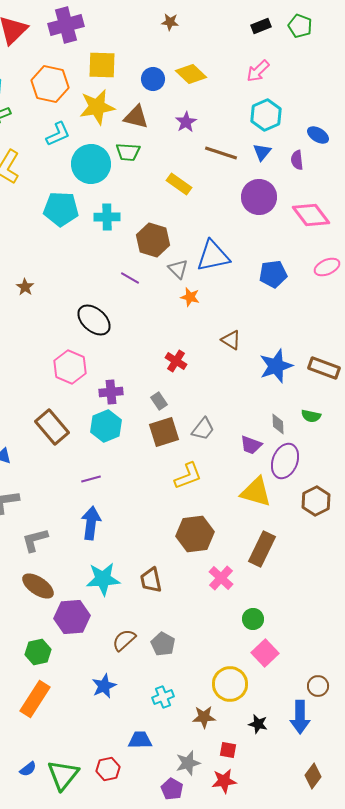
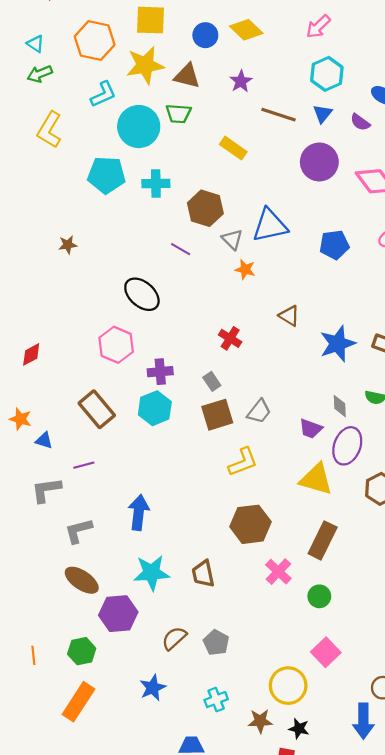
purple semicircle: (297, 160) -> (360, 122), turned -48
brown star: (25, 287) -> (68, 245), moved, turned 30
purple line: (91, 479) -> (84, 465), moved
green circle: (253, 619) -> (319, 596), moved
black star: (258, 724) -> (299, 729), moved

